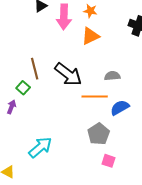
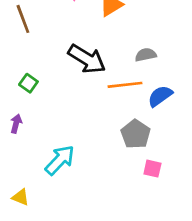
brown line: (35, 69) -> (23, 19), moved
purple arrow: (11, 107) -> (16, 124), moved

